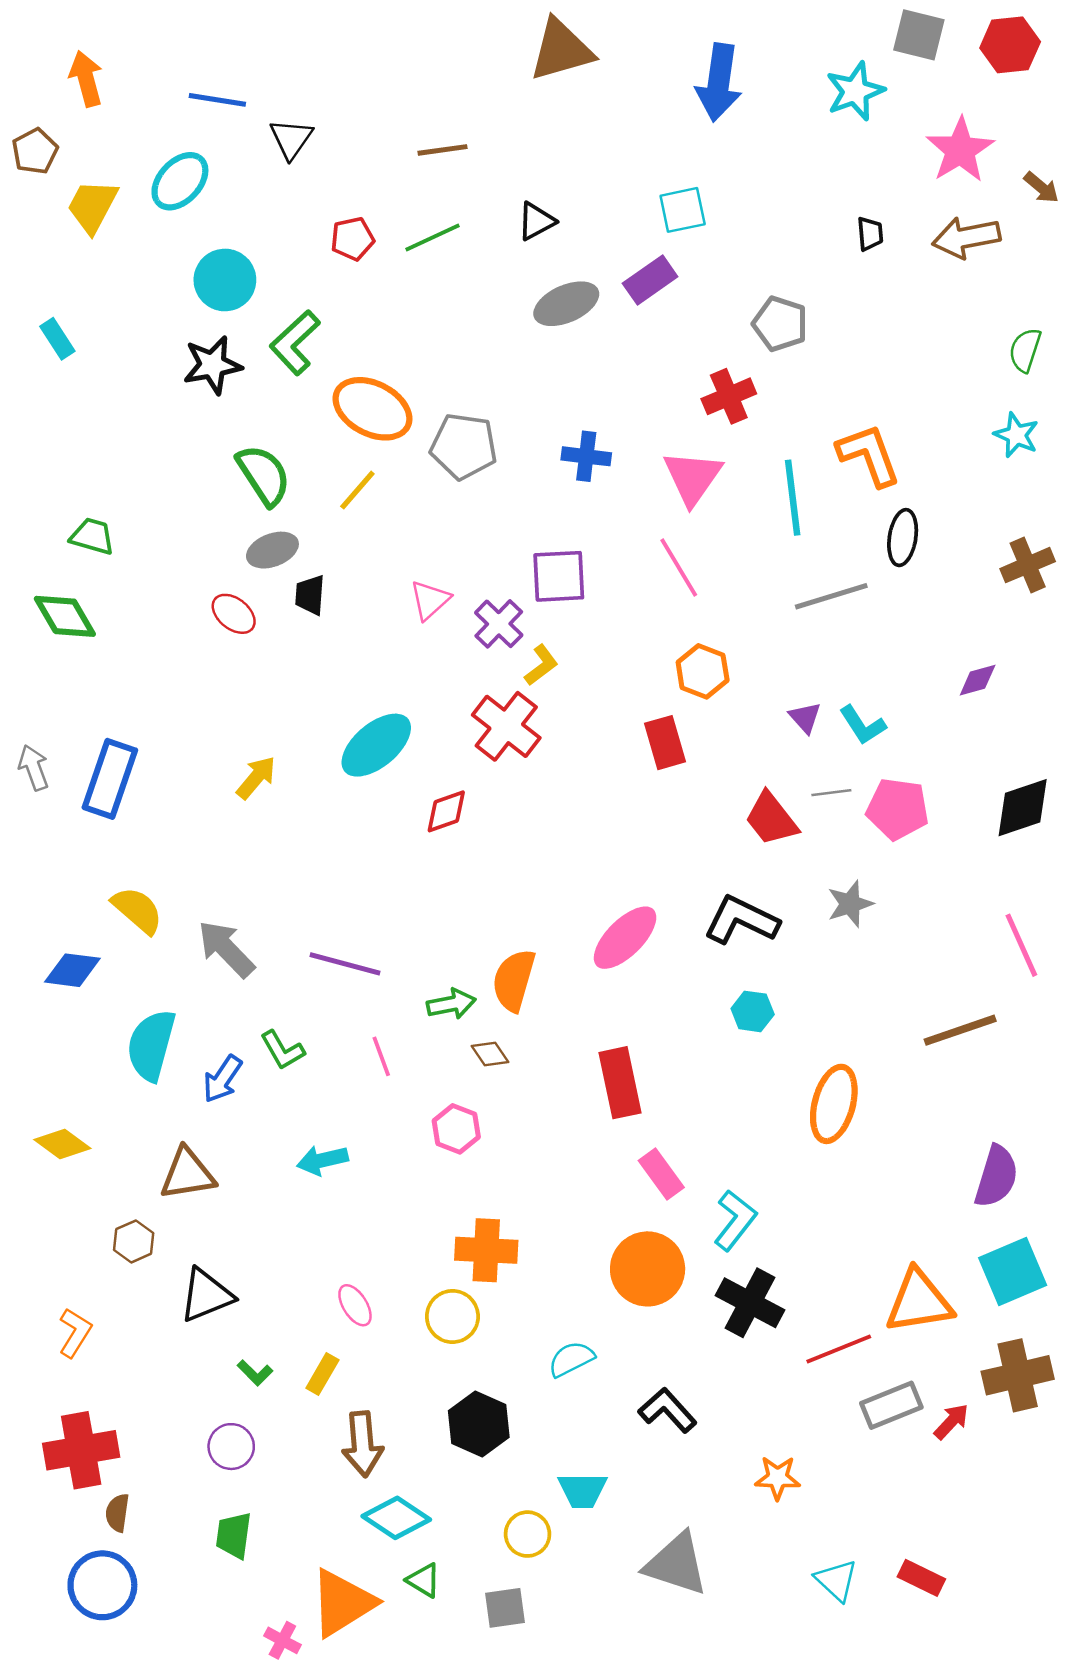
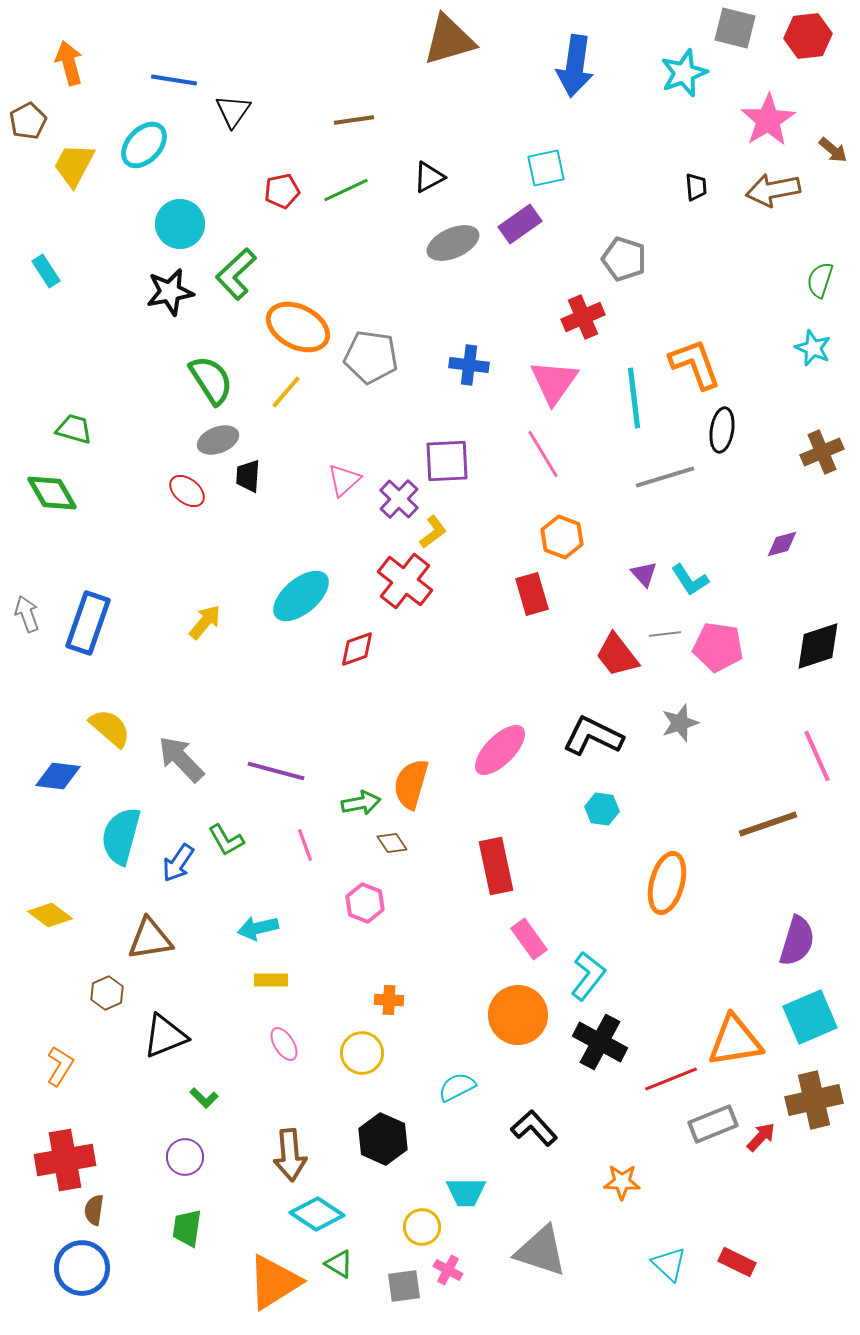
orange cross: (486, 1250) -> (389, 1000), size x0.6
yellow rectangle: (322, 1374) -> (271, 980), moved, turned 60
pink cross: (282, 1640) -> (448, 1270), moved

